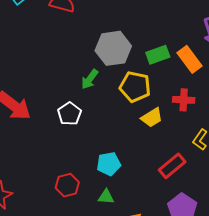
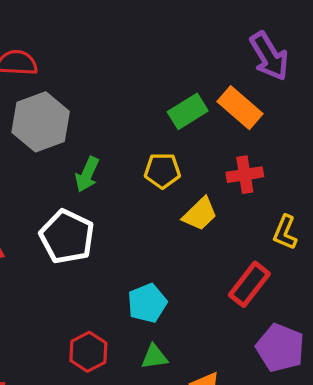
gray hexagon: (113, 48) -> (41, 122), moved
yellow pentagon: (135, 87) -> (162, 171), size x0.7
white pentagon: (69, 114) -> (67, 237), size x1.4

